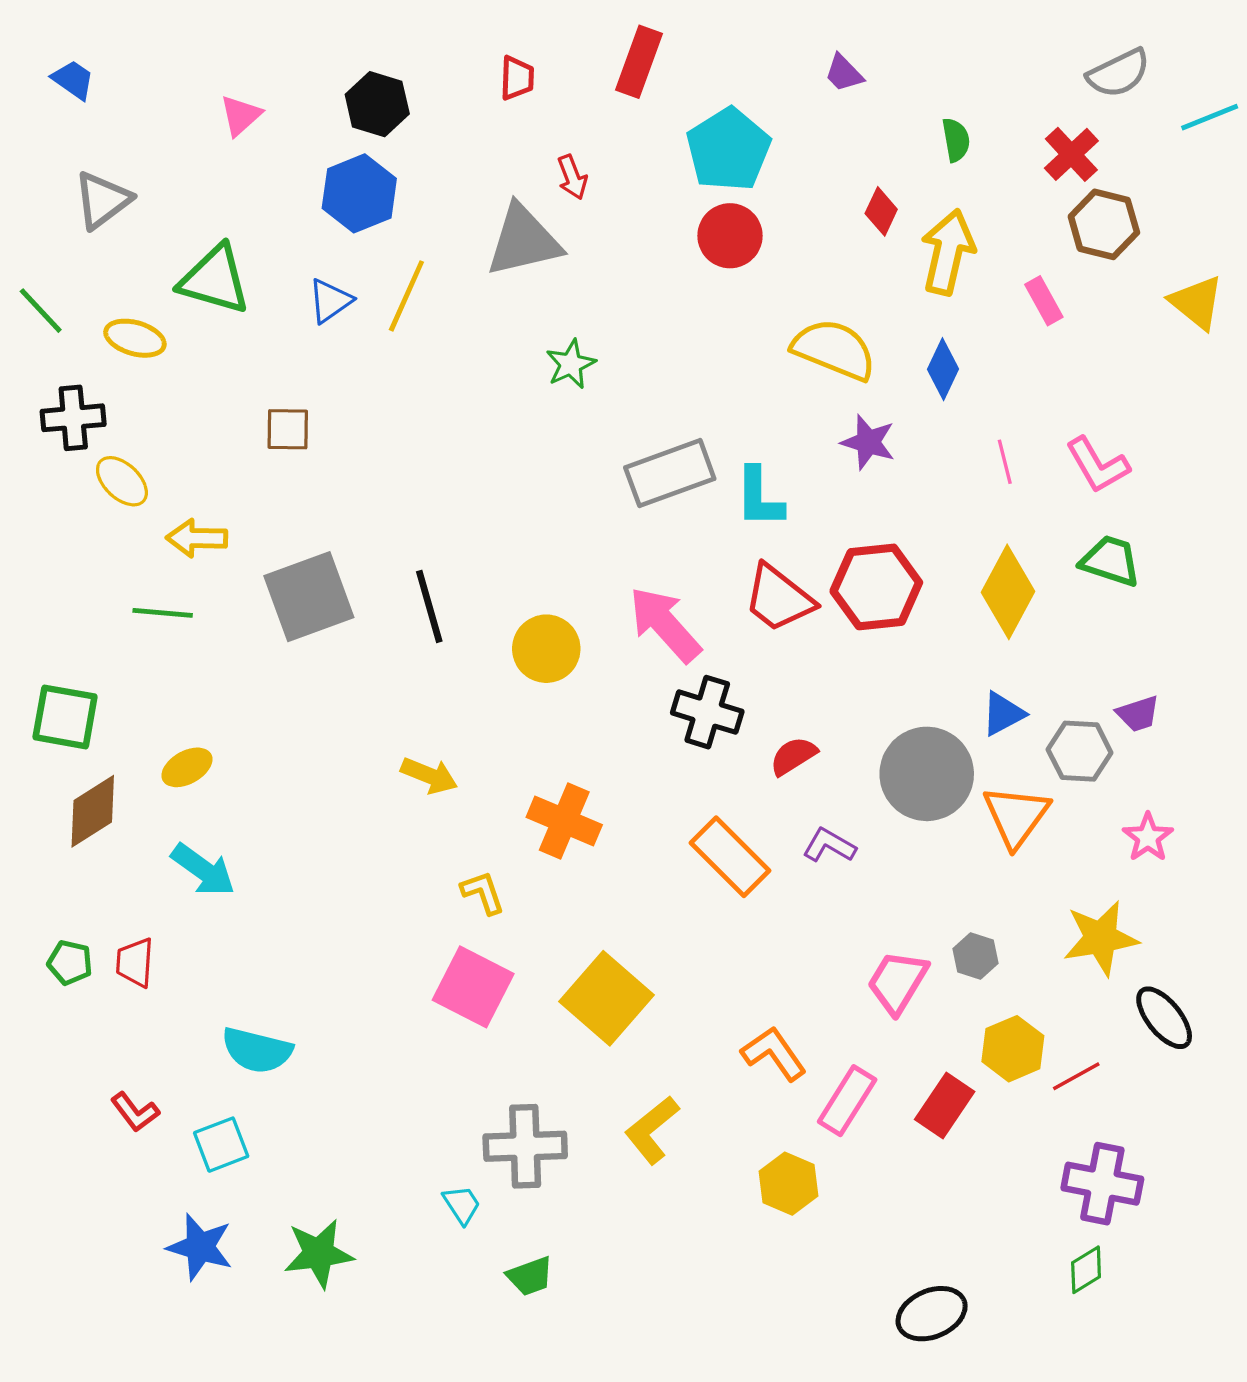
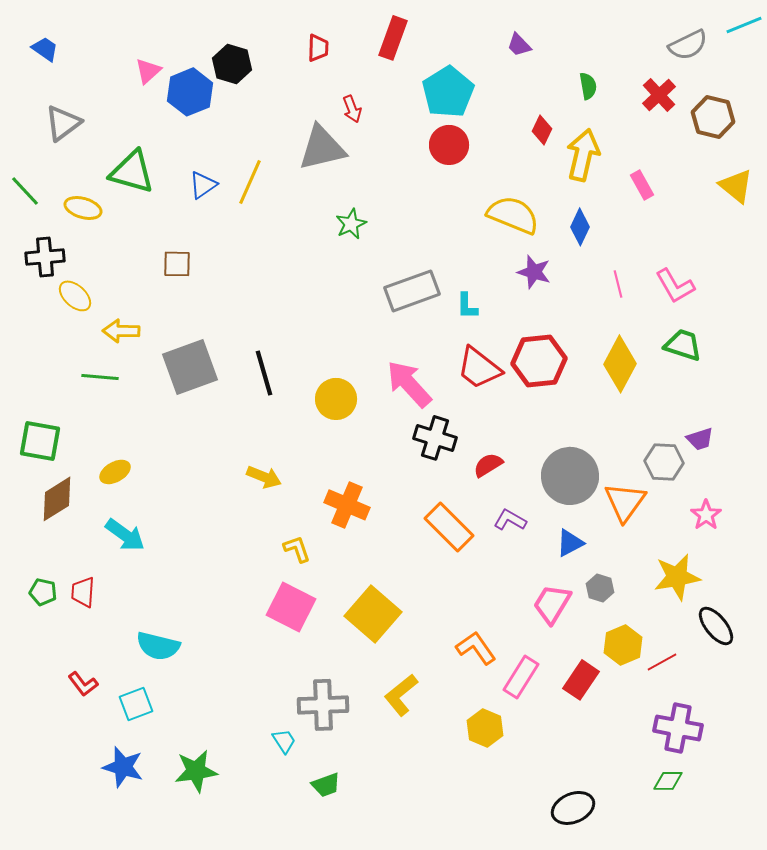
cyan line: (1210, 117) -> (744, 25), moved
blue hexagon: (359, 193) -> (190, 92), moved
brown hexagon: (1104, 224) -> (713, 117), moved
cyan L-shape: (759, 497) -> (467, 306), size x0.7
blue triangle: (1003, 714) -> (570, 543), moved
green diamond: (1086, 1270) -> (668, 781), turned 32

